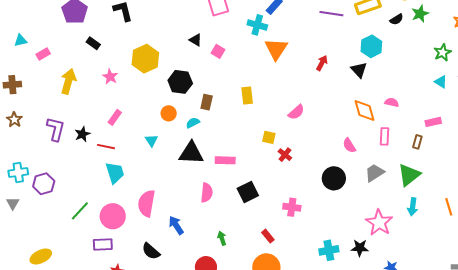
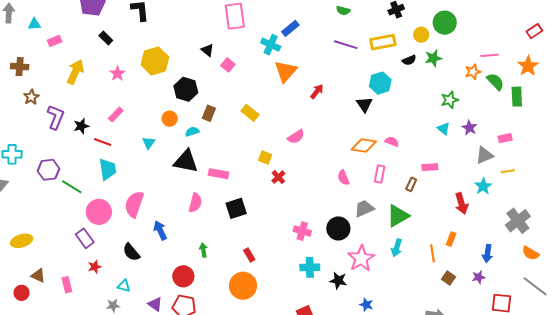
red arrow: (322, 63) -> (317, 92), moved
yellow rectangle: (247, 95) -> (250, 113), turned -54
orange diamond: (364, 111) -> (364, 145), turned -75
brown star: (14, 120) -> (31, 97), moved
black circle: (334, 178) -> (338, 228), moved
purple hexagon: (44, 184) -> (48, 170), moved
pink cross: (292, 207) -> (302, 231), moved
green line: (80, 211) -> (72, 187), moved, turned 70
purple rectangle: (103, 245) -> (85, 238), turned 48
cyan cross: (329, 250) -> (310, 267), moved

